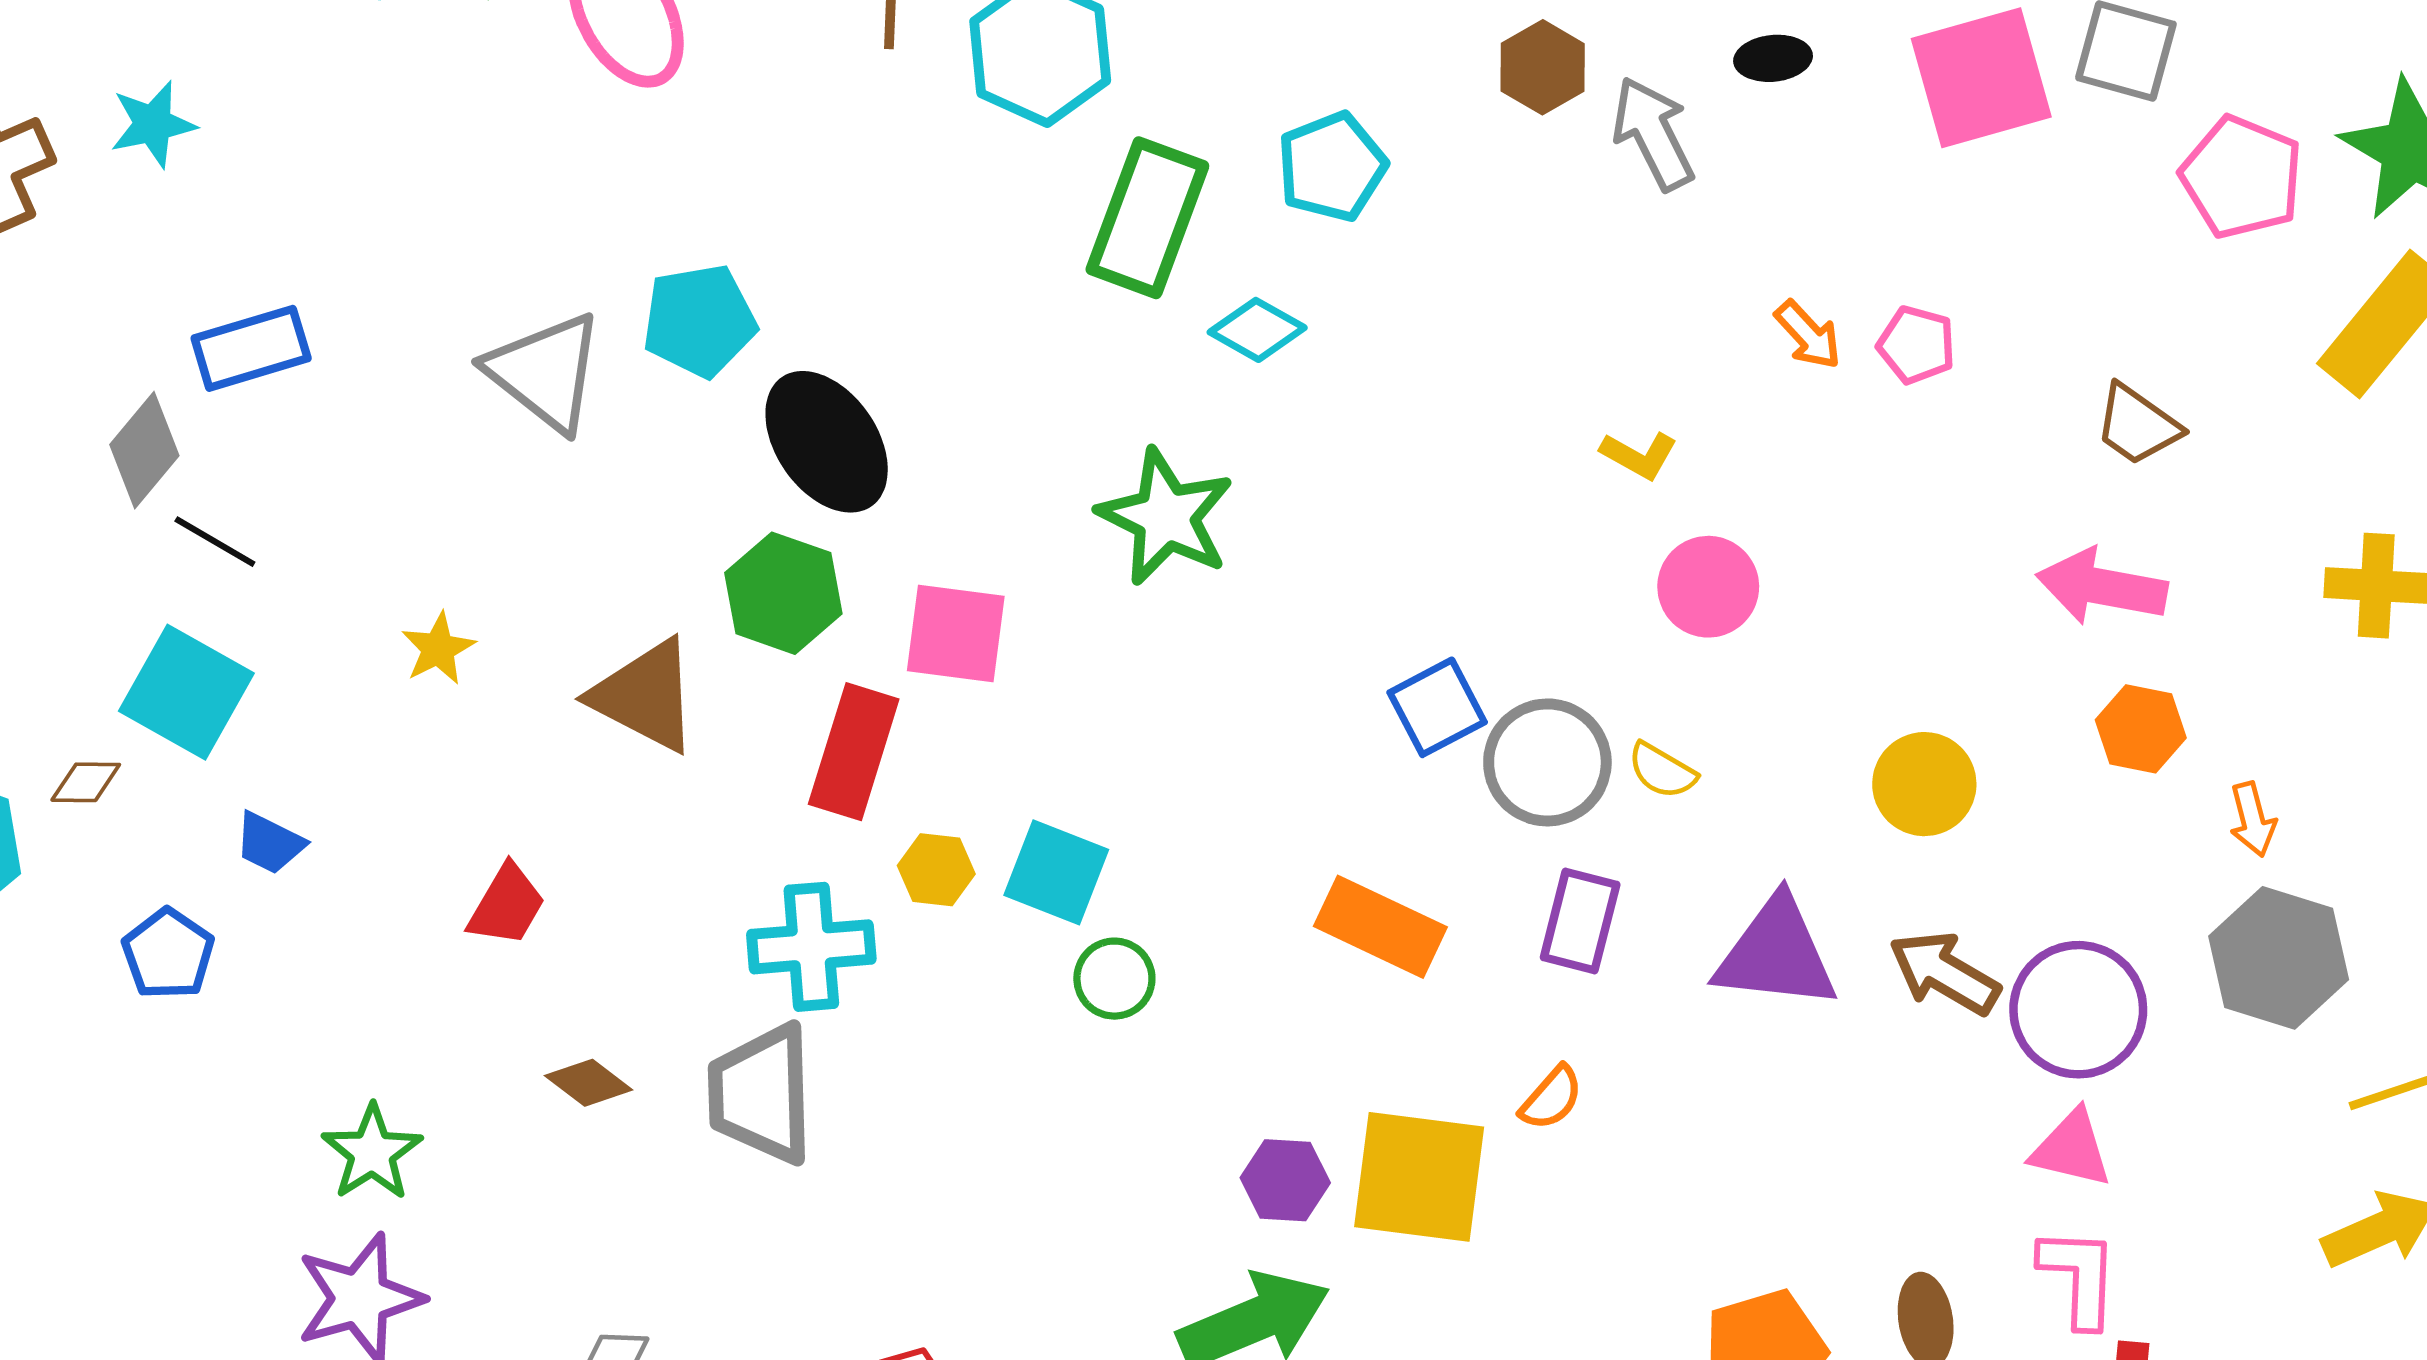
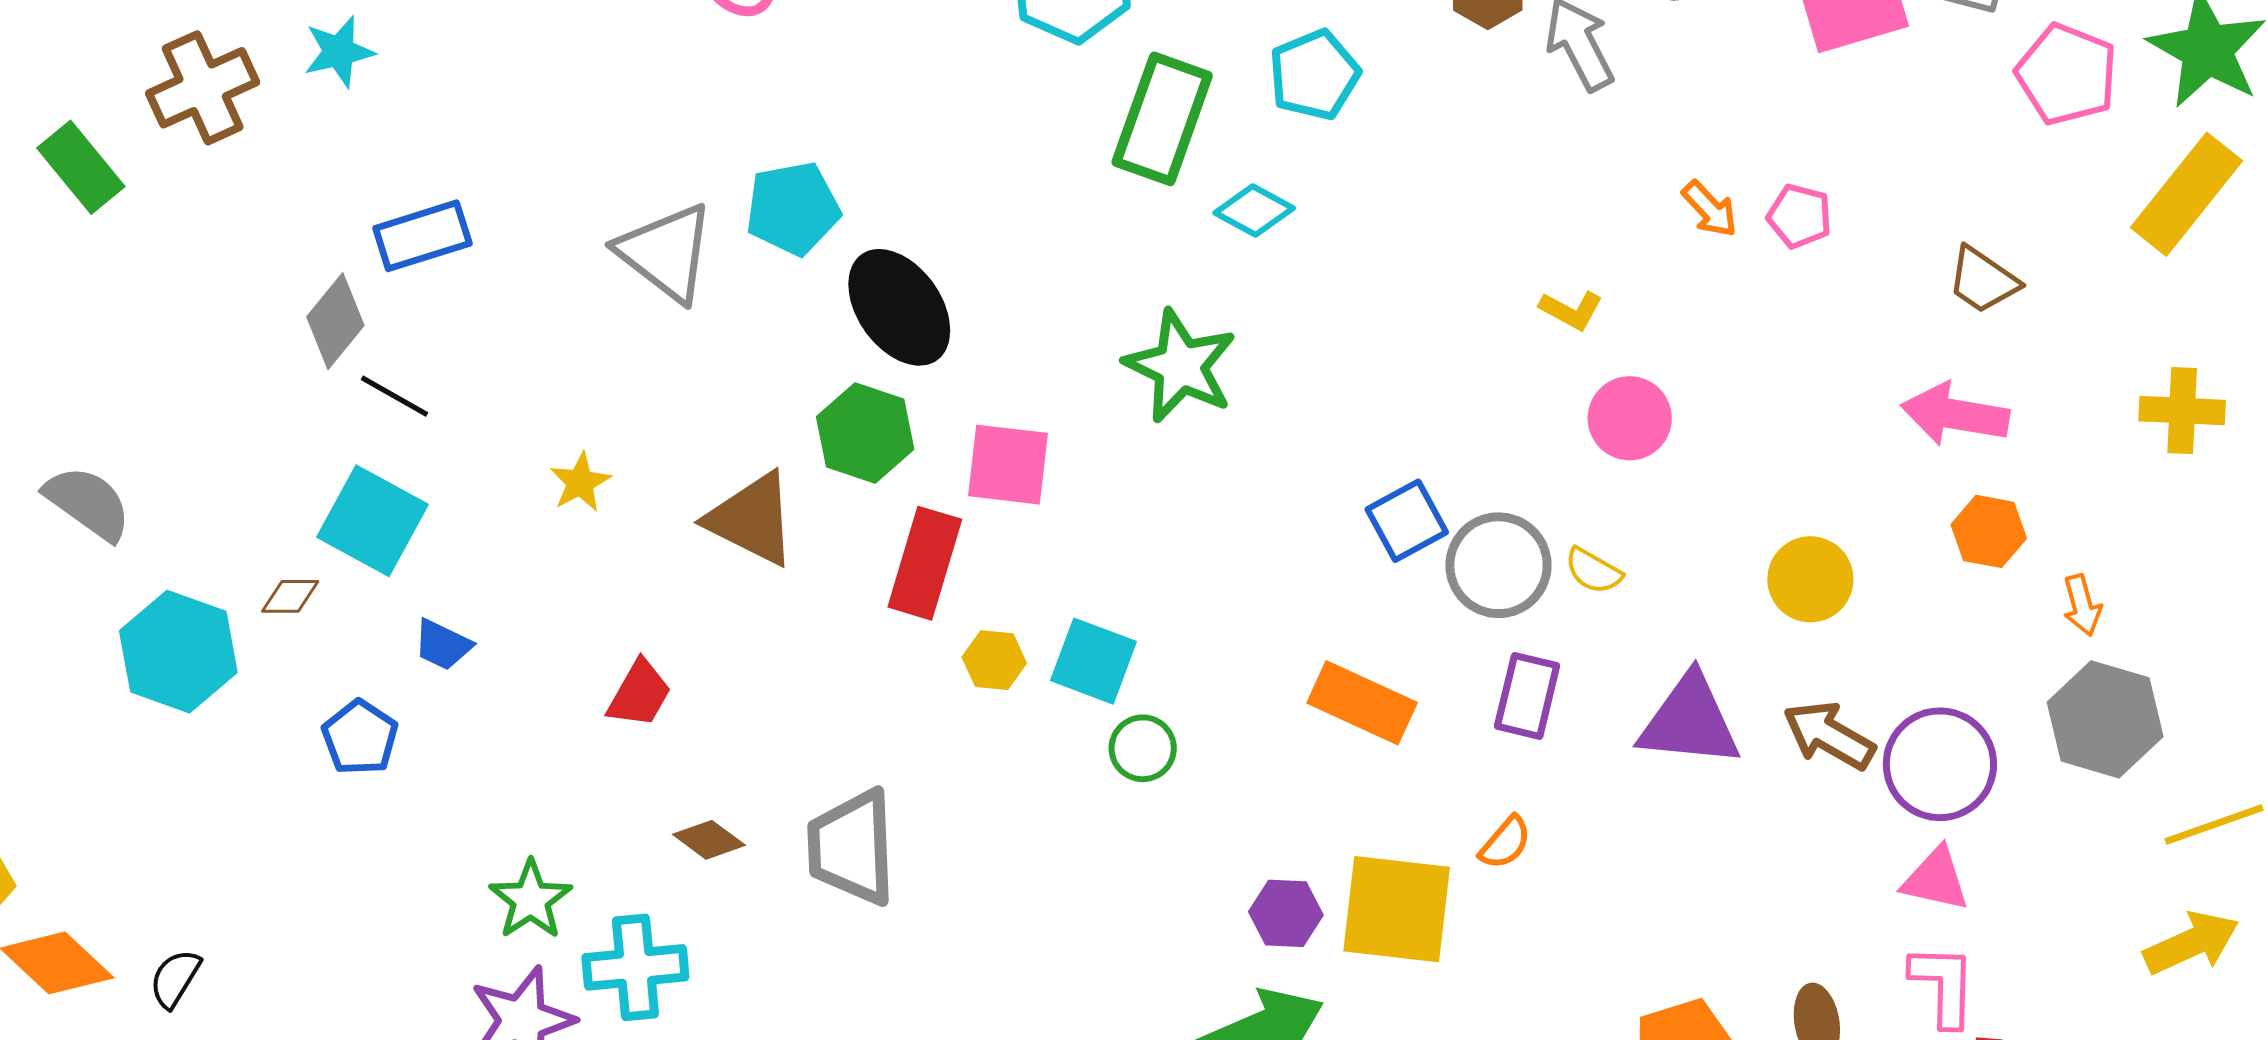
cyan cross: (811, 947) -> (635, 967), moved

